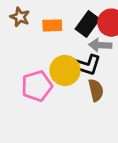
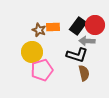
brown star: (20, 17) -> (39, 30), moved
yellow circle: (65, 70) -> (32, 52), moved

